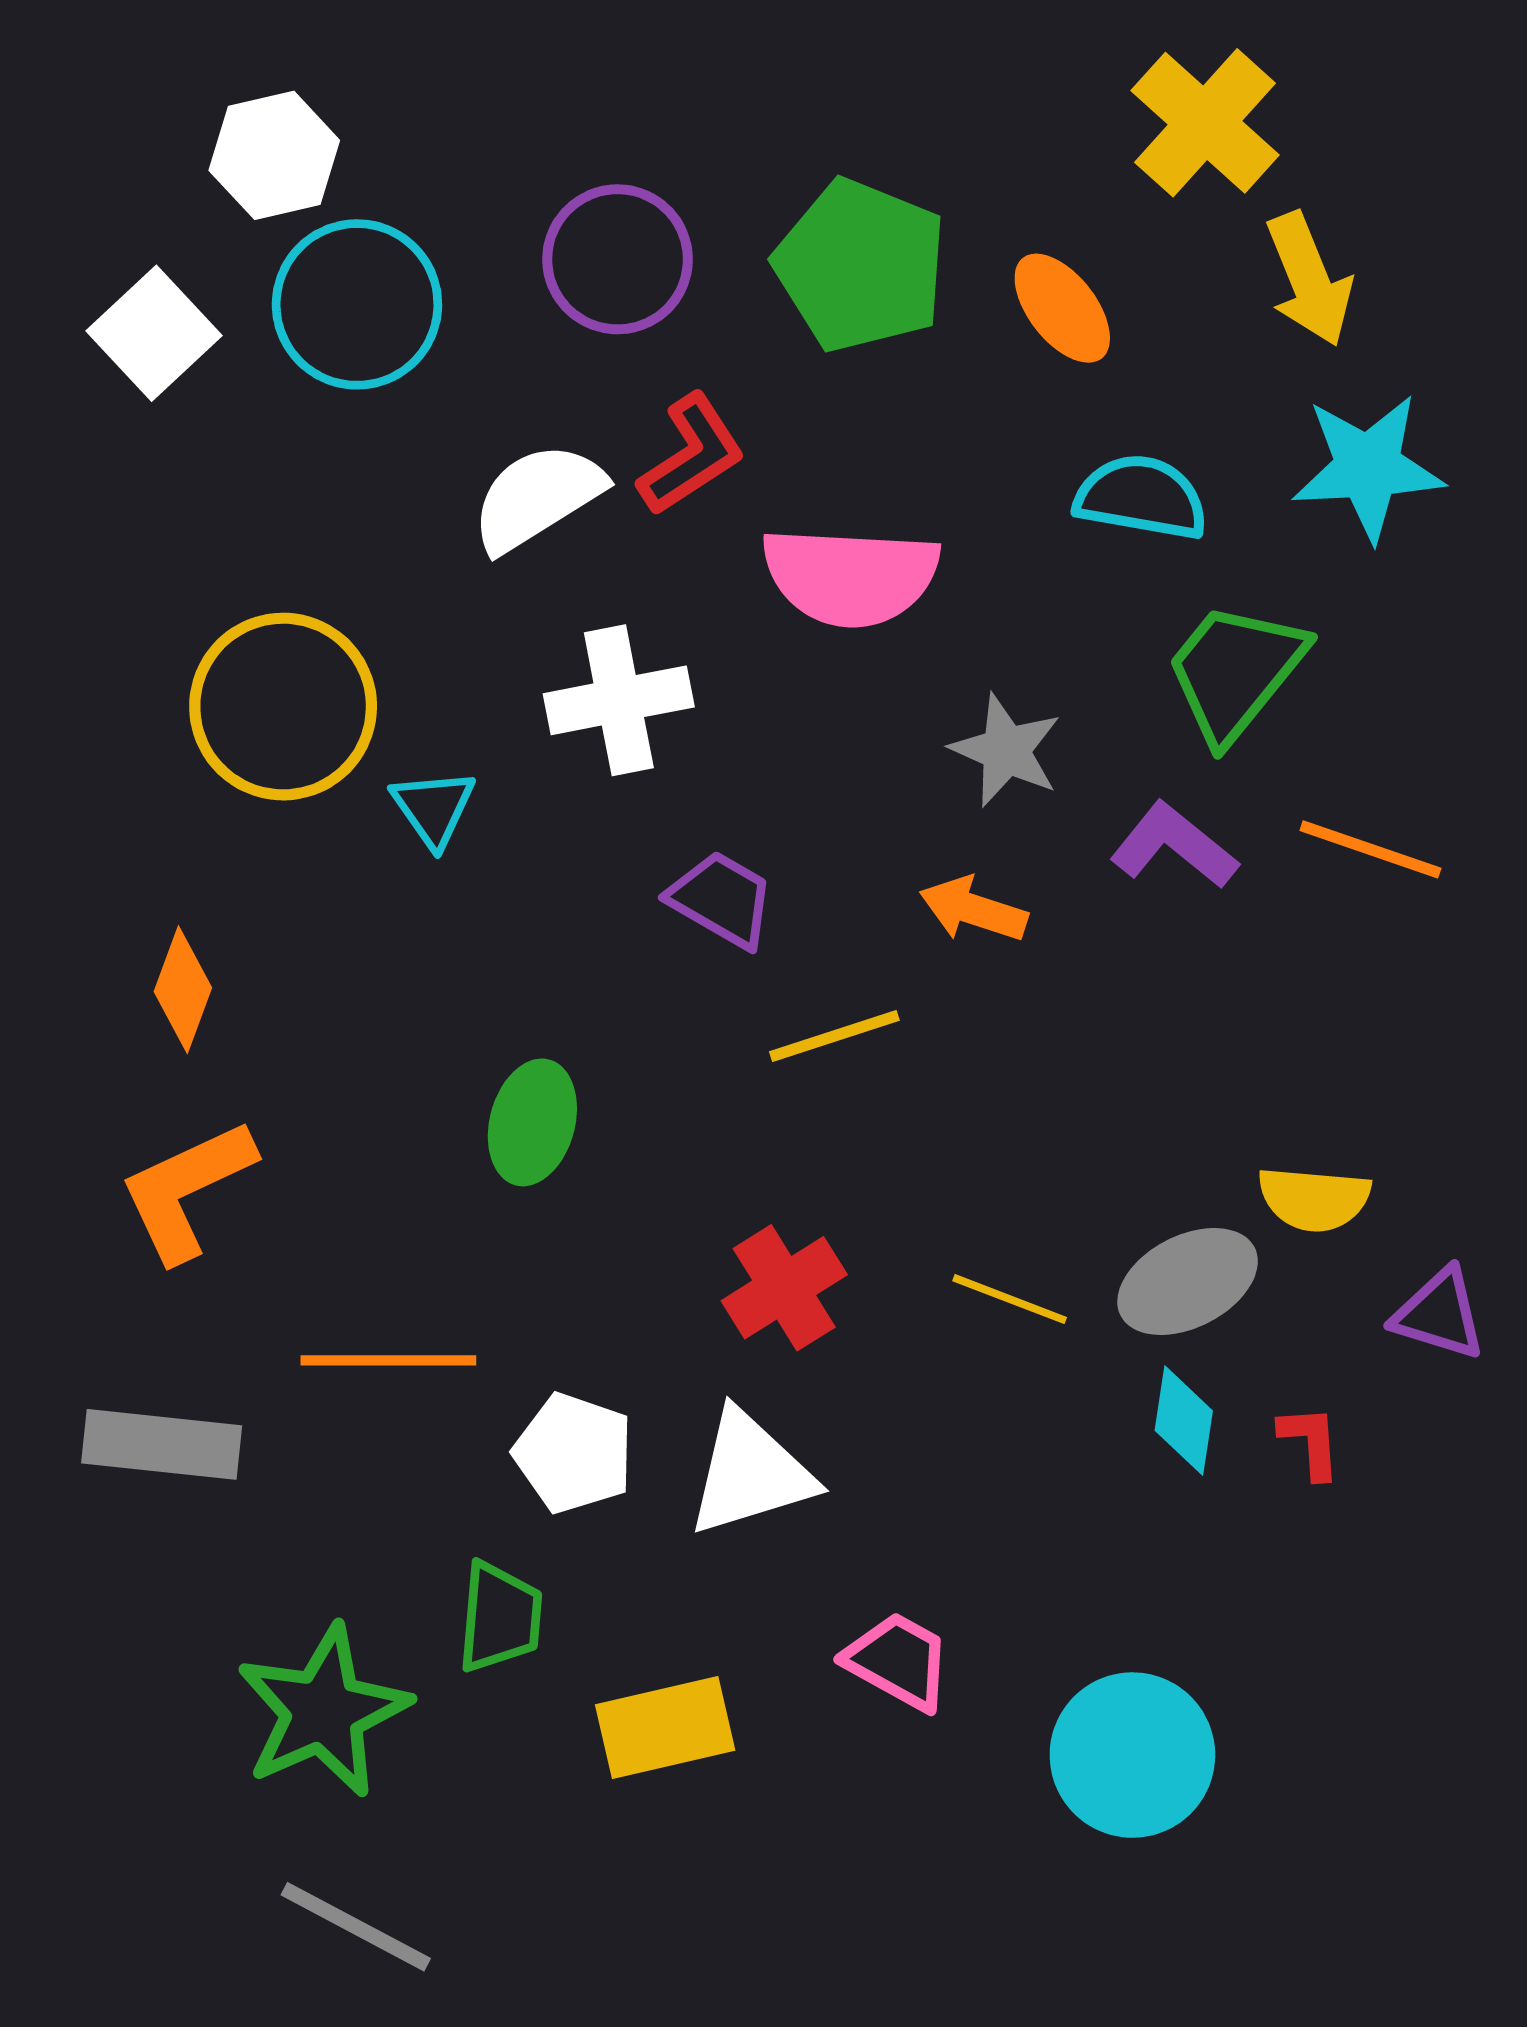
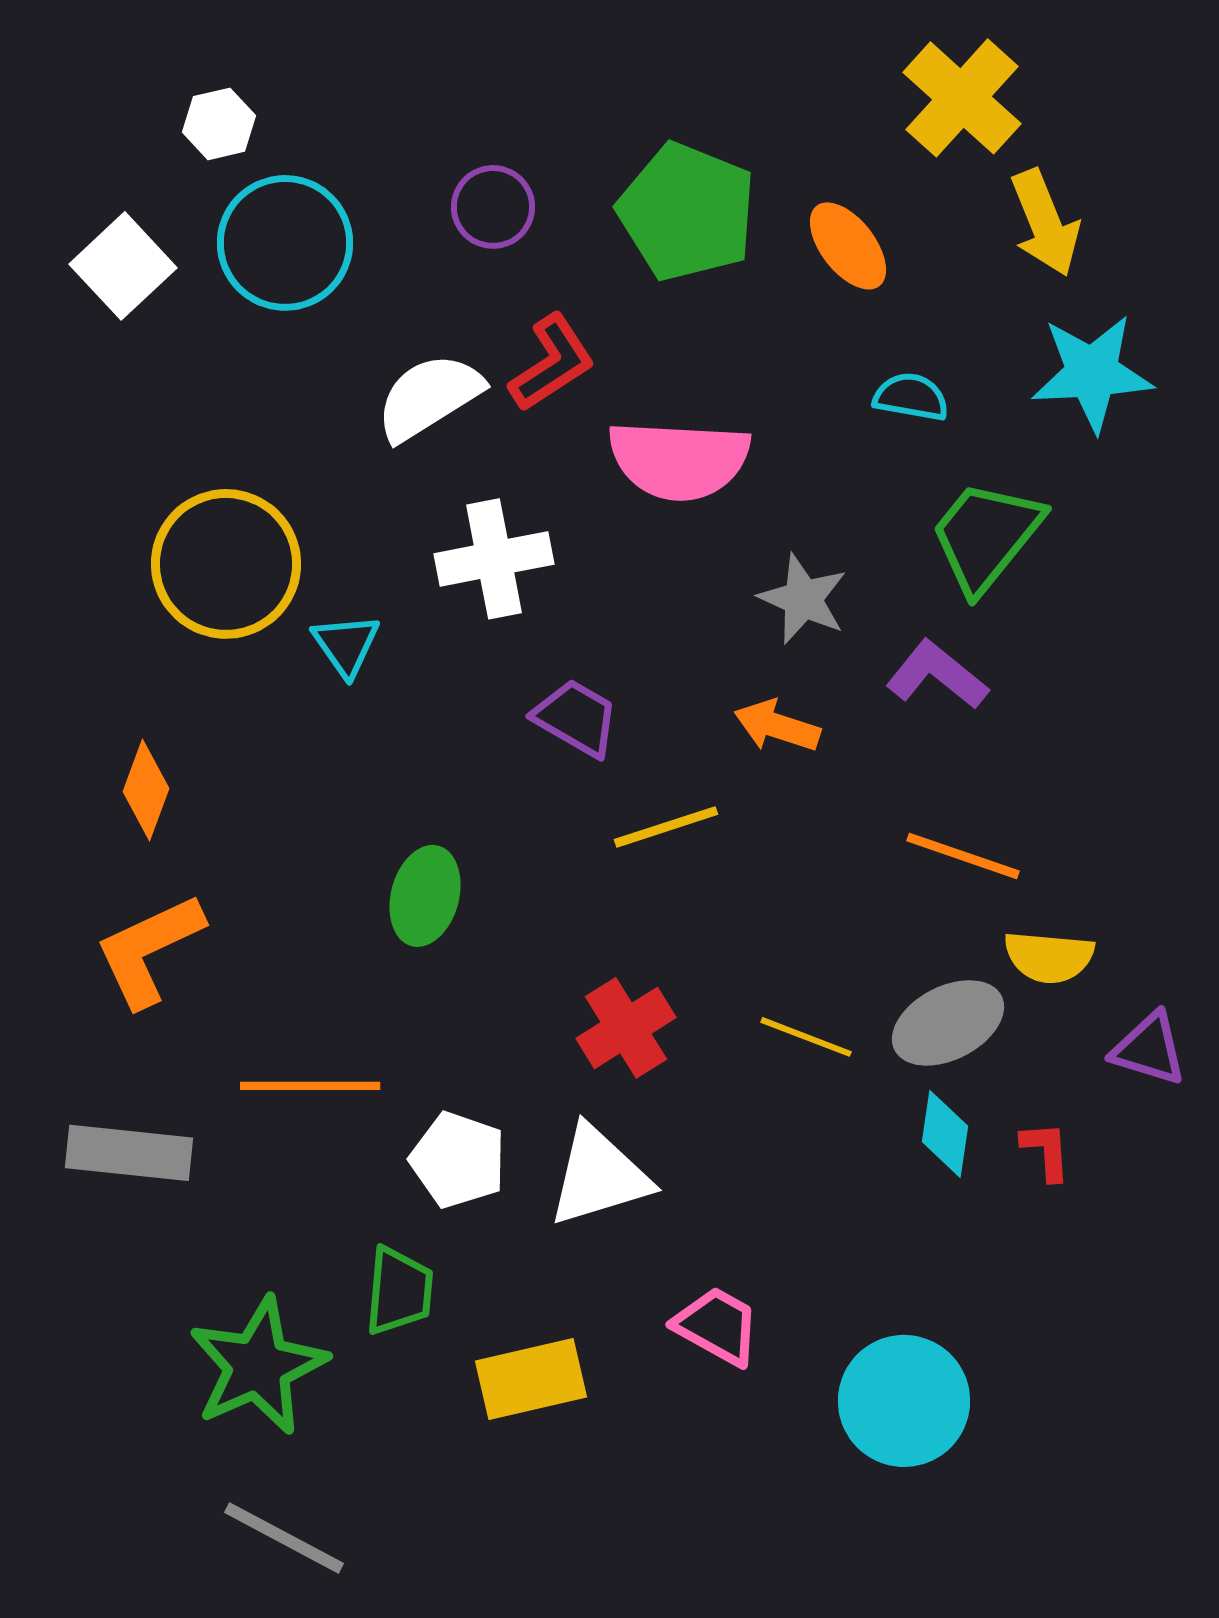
white hexagon: (274, 155) -> (219, 124), size x0.7
purple circle: (618, 259) -> (493, 207), size x0.7
cyan semicircle: (1141, 497) -> (911, 397), size x0.7
orange line: (1370, 849) -> (963, 856), moved

